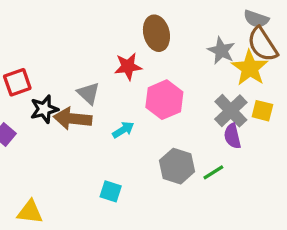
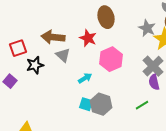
red star: (128, 66) -> (88, 38), turned 30
brown arrow: (73, 119) -> (53, 37), moved
gray hexagon: (177, 166) -> (101, 104), moved
cyan square: (111, 191) -> (86, 104), moved

